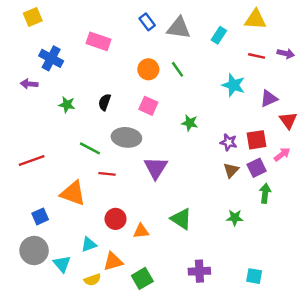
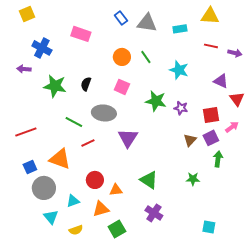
cyan rectangle: (219, 35) -> (180, 29), turned 48
purple arrow: (286, 54) -> (235, 53), moved
cyan star: (233, 85) -> (179, 70), moved
purple triangle: (269, 98) -> (221, 81), turned 49
green star: (67, 105) -> (55, 86), size x1.6
green star: (190, 123) -> (156, 101), size x1.5
purple star: (229, 142) -> (181, 108), moved
red line: (107, 174) -> (88, 143), turned -32
blue square: (40, 216) -> (30, 167), moved
gray circle: (34, 250) -> (44, 188), moved
orange triangle: (113, 261) -> (101, 209), moved
purple cross: (199, 271) -> (154, 213), moved, turned 36

